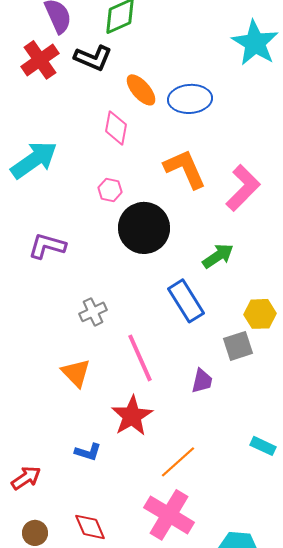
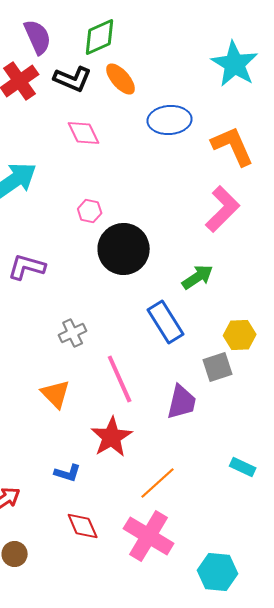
orange ellipse: (141, 90) -> (121, 79), moved
pink diamond: (116, 128) -> (84, 133), moved, turned -36
orange L-shape: (185, 169) -> (233, 146), moved
purple trapezoid: (202, 381) -> (182, 402), size x1.4
red diamond: (90, 527) -> (83, 526), moved

